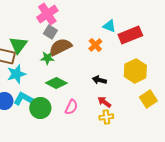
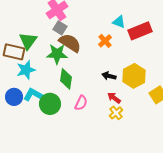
brown semicircle: (60, 47) -> (70, 43), turned 60
green star: (47, 58) -> (57, 54), size x1.5
yellow hexagon: (135, 71) -> (134, 76), moved
green diamond: (56, 83) -> (66, 79), turned 70
yellow cross: (106, 117) -> (116, 113), turned -32

